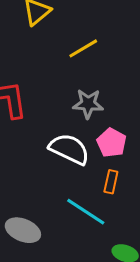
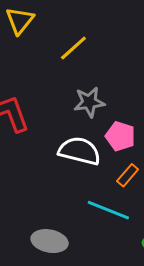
orange rectangle: (111, 182) -> (128, 175), turned 40

